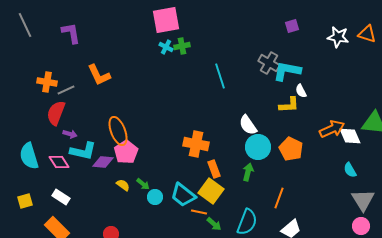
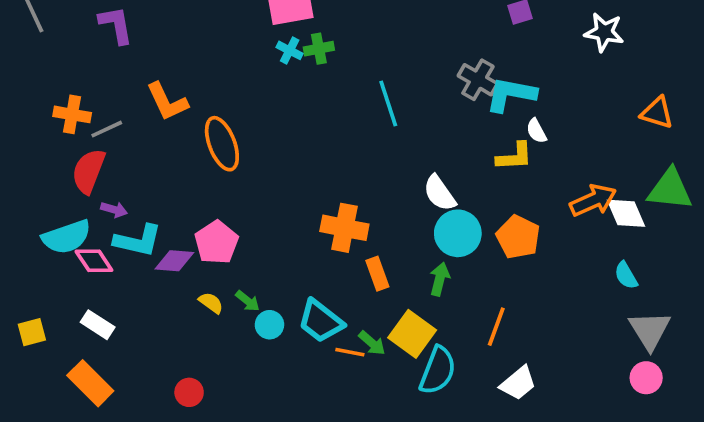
orange triangle: (367, 34) -> (657, 113), moved
orange ellipse: (118, 131) -> (222, 144), moved
cyan semicircle: (29, 156) -> (67, 237), moved, turned -92
yellow square: (211, 191) -> (412, 334), moved
green arrow: (214, 224) -> (372, 343), moved

